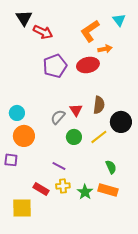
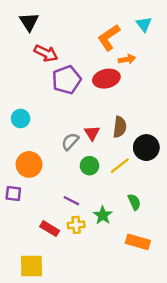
red arrow: (43, 32) -> (46, 53), moved
cyan circle: (17, 113) -> (21, 119), moved
orange rectangle: (108, 190) -> (138, 242), moved
green star: (85, 192) -> (103, 215), moved
yellow square: (22, 208) -> (31, 266), moved

